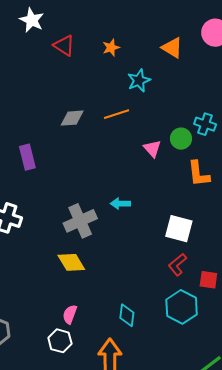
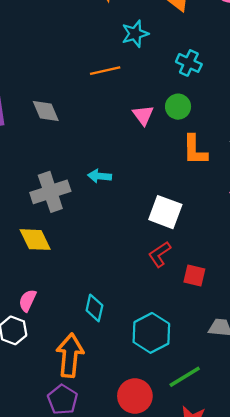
gray diamond: (72, 118) -> (46, 111), moved, turned 65
cyan cross: (205, 124) -> (189, 63), moved
cyan hexagon: (182, 307) -> (151, 333), moved

